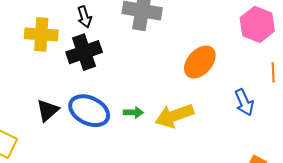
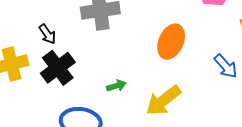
green arrow: (133, 112) -> (116, 86), moved

